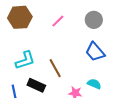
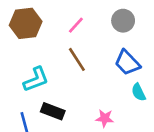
brown line: (55, 68) -> (77, 59), moved
cyan semicircle: (94, 84) -> (139, 92), moved, turned -136

